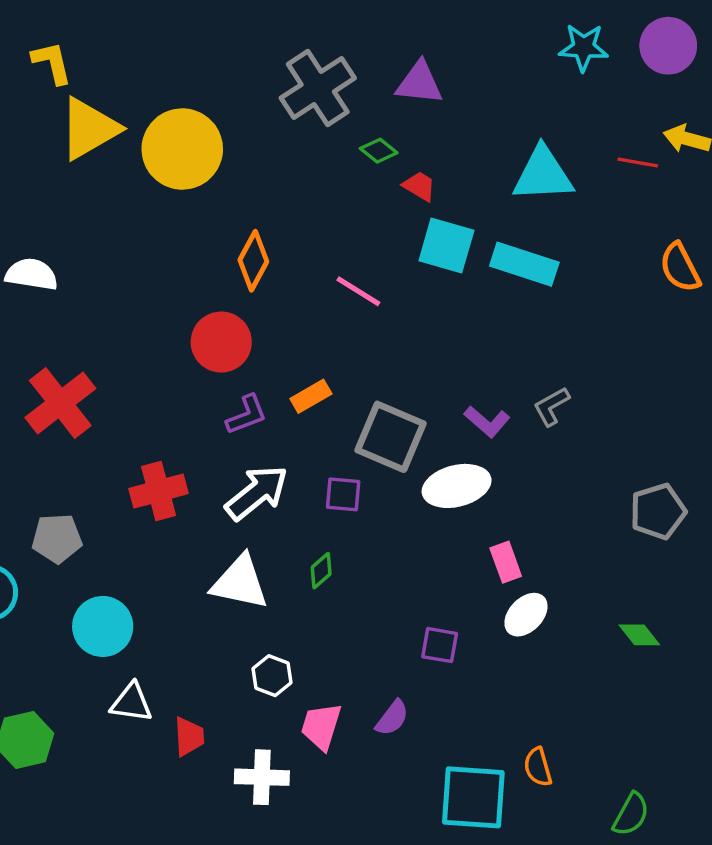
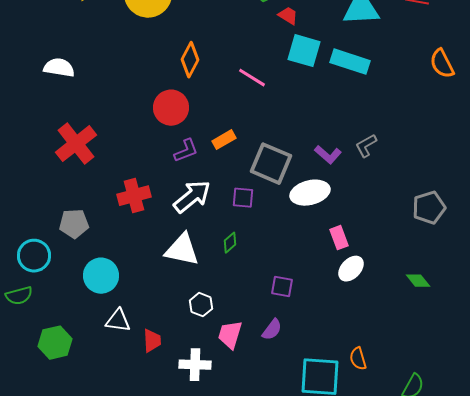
purple square: (440, 645) -> (282, 287), moved

